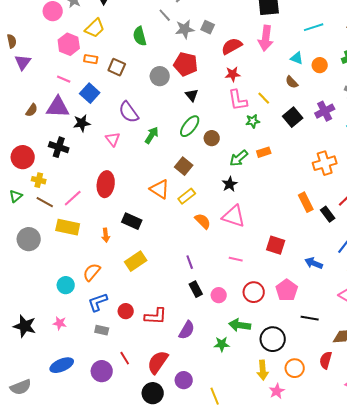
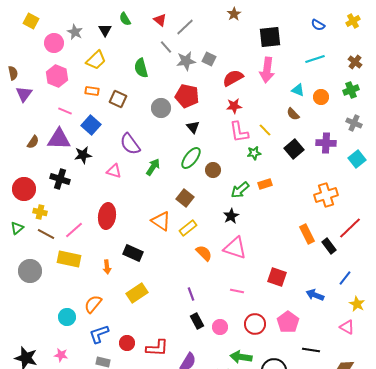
pink hexagon: (69, 44) -> (57, 76), moved
purple cross: (325, 111) -> (326, 143), turned 30
pink triangle: (113, 139) -> (114, 171), turned -35

